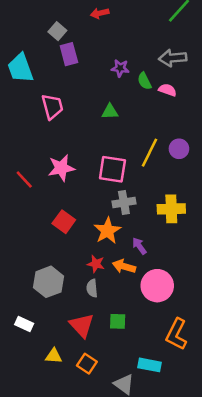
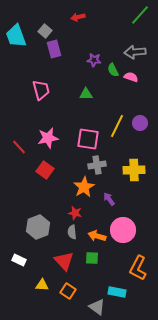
cyan trapezoid: (20, 68) -> (16, 36), moved
red square: (64, 222) -> (45, 170), moved
orange arrow: (124, 266) -> (97, 236), moved

